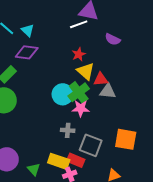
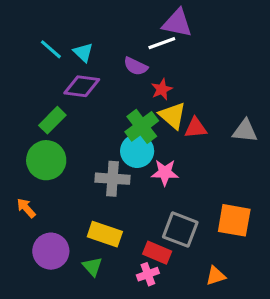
purple semicircle: (113, 39) -> (136, 66), moved
gray triangle: (108, 91) -> (245, 131), moved
green cross: (79, 92) -> (142, 126), moved
gray cross: (68, 130) -> (112, 179), moved, size x1.5
yellow rectangle: (59, 161) -> (105, 234), moved

